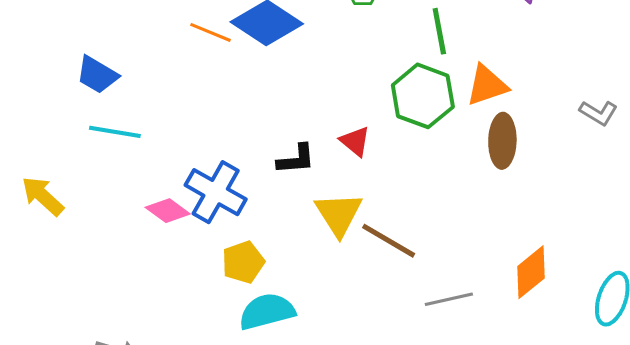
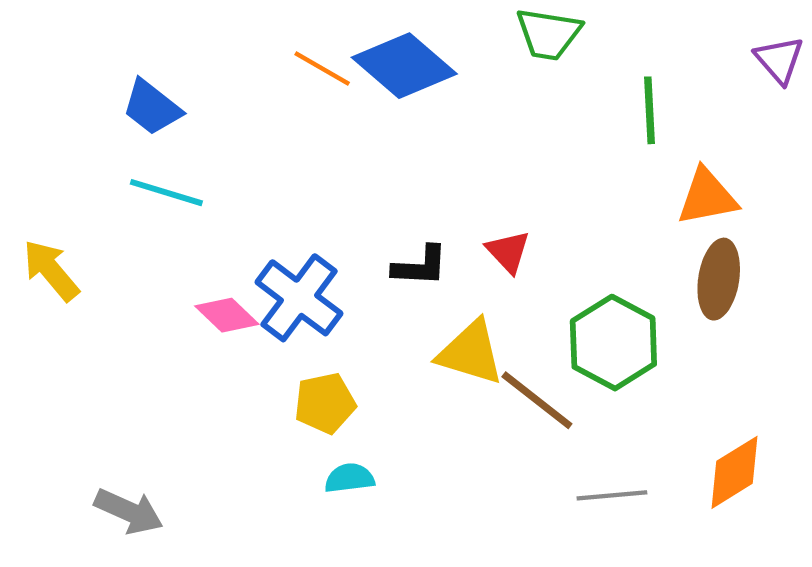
green hexagon: (423, 96) -> (613, 343), moved
yellow triangle: (339, 214) -> (471, 353), turned -48
cyan semicircle: (267, 311) -> (349, 478), size x0.6

